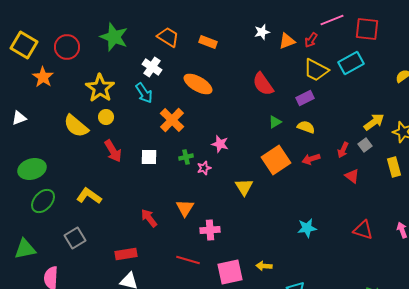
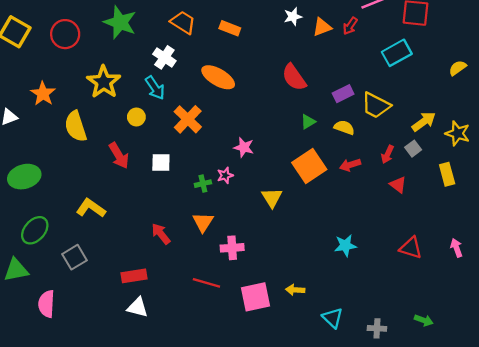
yellow trapezoid: (316, 70) -> (376, 105), moved
orange star: (43, 77) -> (43, 94), moved
yellow circle: (106, 117) -> (136, 117), moved
yellow semicircle: (76, 126) -> (76, 126), turned 32
green cross: (186, 157) -> (203, 184), moved
green ellipse: (43, 201) -> (35, 230), moved

